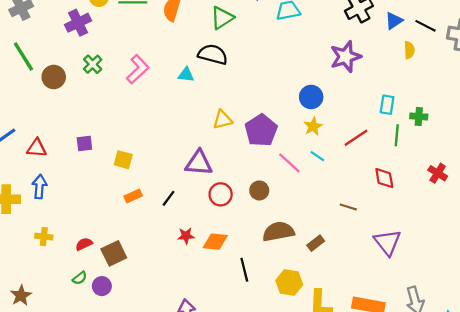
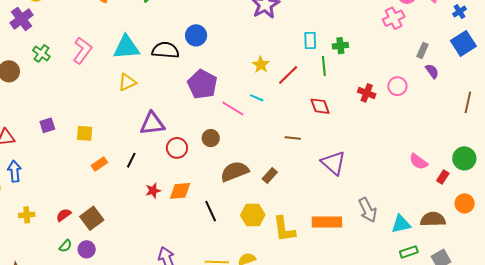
black semicircle: (213, 54) -> (165, 50), moved
cyan triangle: (186, 75) -> (126, 47), size x1.8
blue circle: (311, 97) -> (196, 35), moved
yellow triangle: (222, 120) -> (127, 82), moved
yellow star: (313, 126) -> (261, 65), moved

